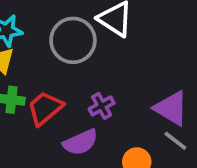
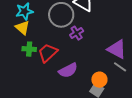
purple cross: (102, 106) -> (77, 33), moved

